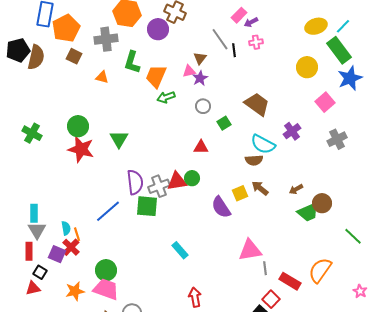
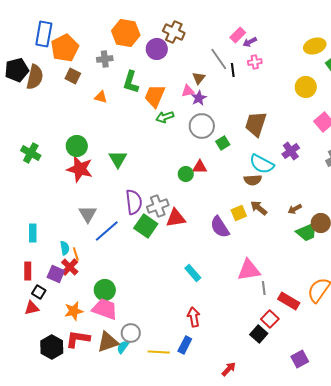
gray cross: (106, 39) -> (105, 59), size x0.7
brown trapezoid: (257, 104) -> (256, 124), turned -108
gray circle: (203, 106) -> (202, 126), size x1.6
green circle: (192, 178) -> (186, 174), moved
red triangle: (177, 181) -> (176, 218), moved
green square: (147, 206) -> (146, 226), turned 30
gray triangle: (37, 230) -> (88, 214), moved
cyan rectangle: (180, 250) -> (193, 273), moved

